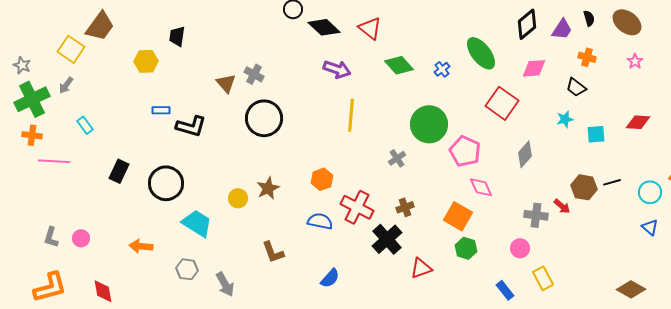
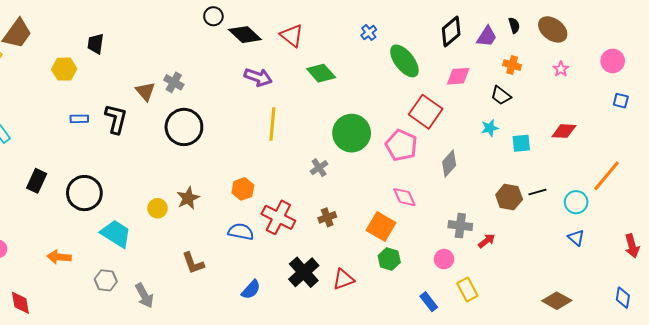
blue cross: (442, 69) -> (369, 33), moved
black L-shape: (191, 126) -> (116, 119), moved, turned -92
pink pentagon: (465, 151) -> (401, 145), moved
red arrow: (562, 206) -> (487, 241), moved, turned -78
black cross: (387, 239) -> (304, 272), moved

